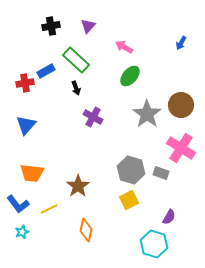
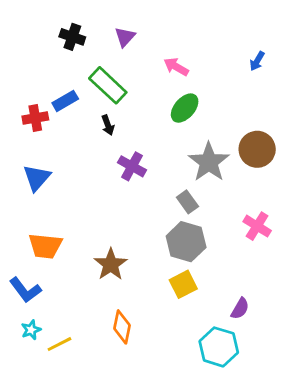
black cross: (51, 26) -> (72, 37), turned 30
pink cross: (181, 148) -> (257, 226), moved, size x0.7
gray rectangle: (161, 173) -> (187, 202), moved, turned 35
yellow line: (49, 209) -> (59, 344), moved

